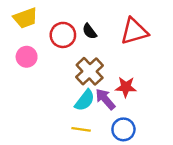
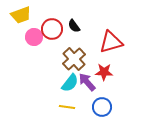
red triangle: (134, 31) -> (111, 42), moved
pink circle: (27, 57) -> (34, 37), moved

